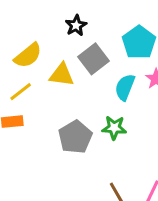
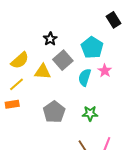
green star: (114, 128) -> (90, 113), moved

